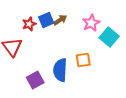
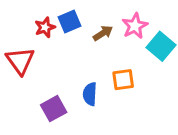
brown arrow: (60, 20) -> (103, 33), moved
blue semicircle: (60, 70) -> (90, 94), size x0.7

